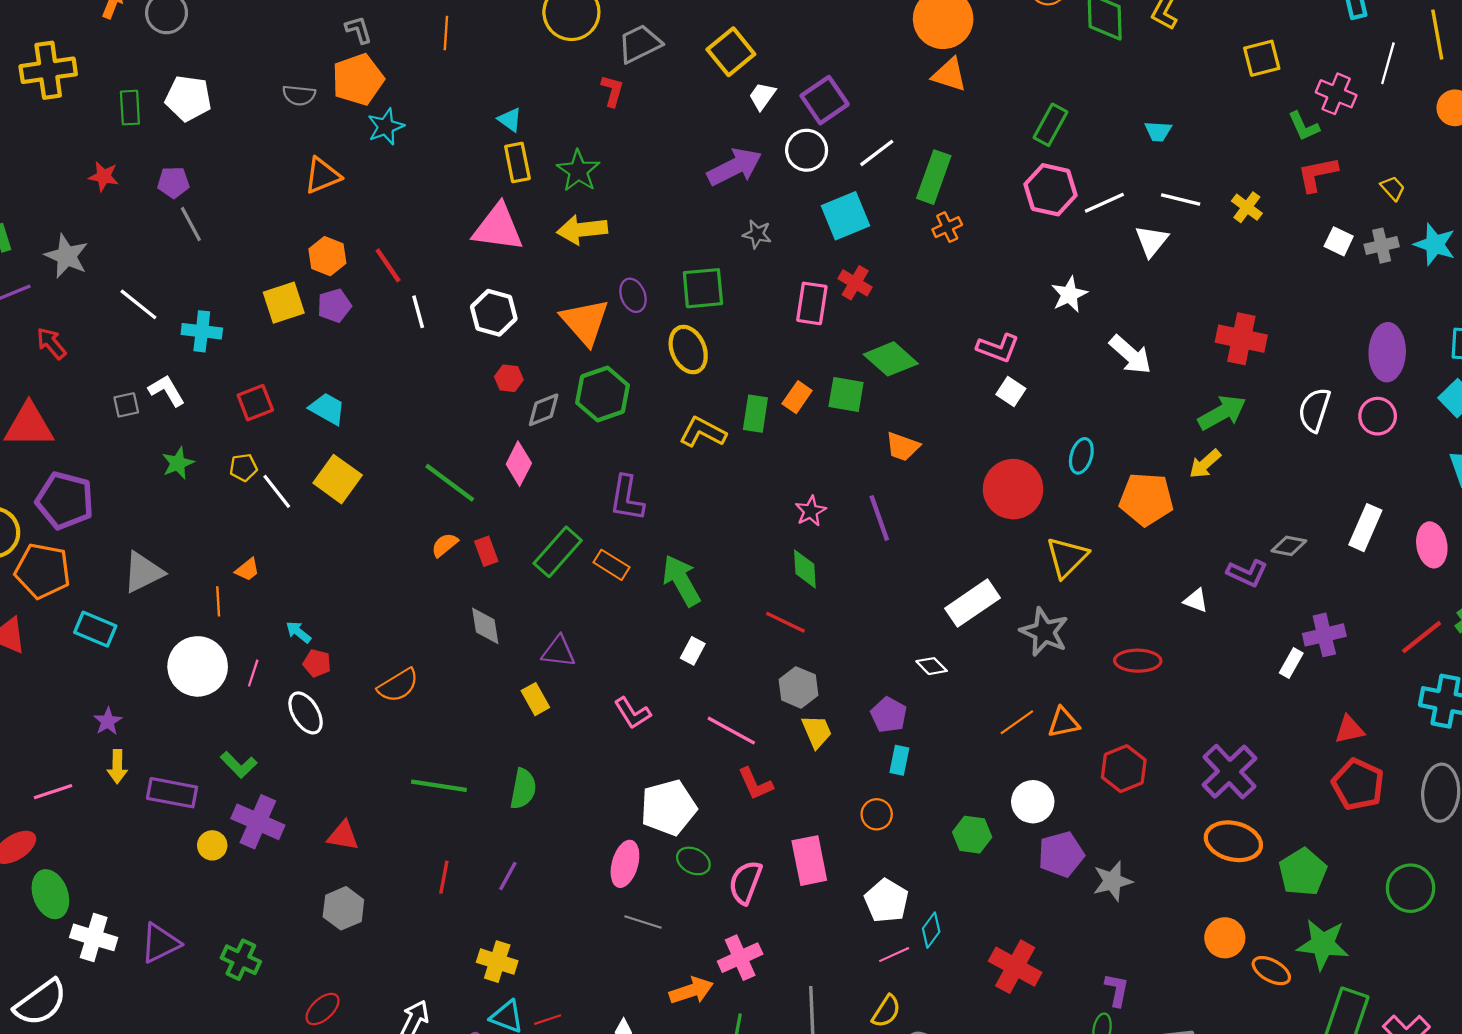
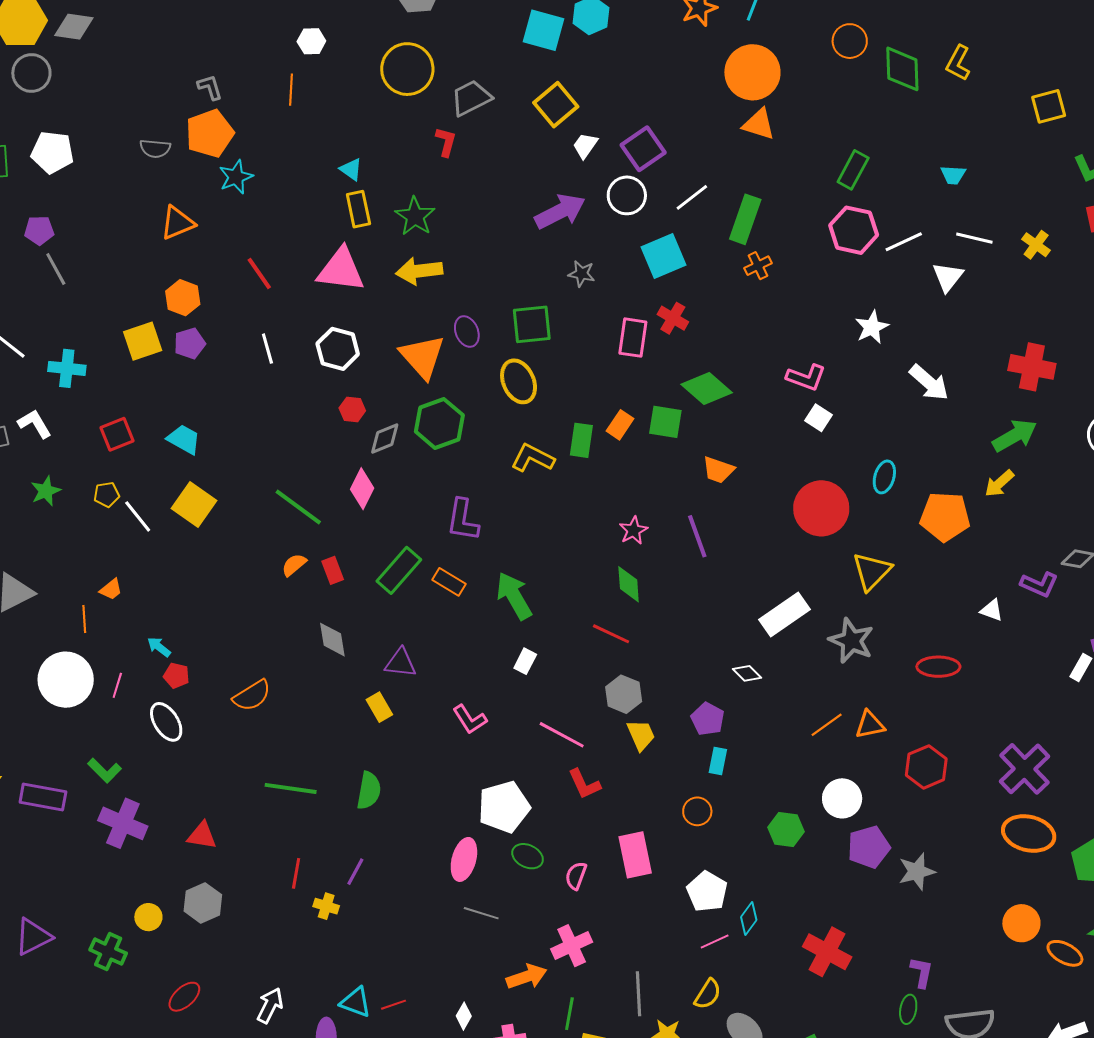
red line: (388, 265) -> (259, 273), moved
yellow circle: (212, 845) -> (148, 917), moved
pink semicircle: (745, 882) -> (576, 876), size x0.7
yellow cross: (497, 962) -> (326, 906), moved, size x0.7

